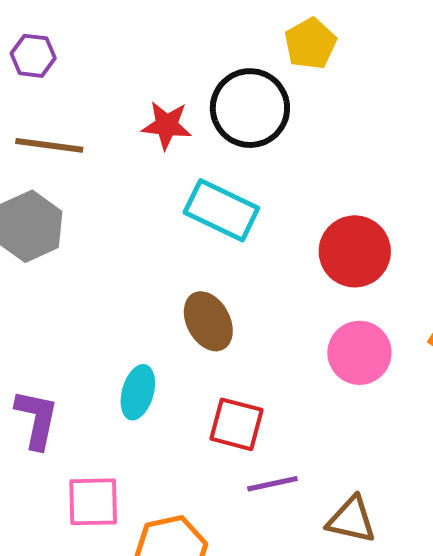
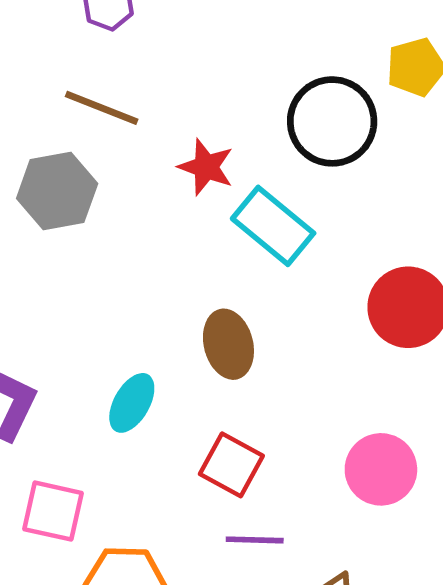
red star: (167, 125) -> (206, 167), moved
pink circle: (359, 353) -> (381, 469), moved

